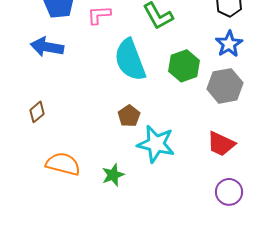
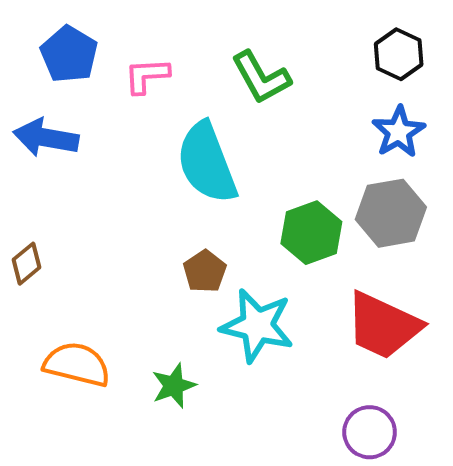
green hexagon: (184, 66) -> (311, 233), moved
red trapezoid: (221, 144) -> (383, 326), size x1.4
purple circle: (229, 192) -> (370, 432), moved

